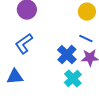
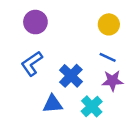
blue cross: (67, 55) -> (71, 76), moved
blue triangle: (15, 77) -> (53, 104), moved

